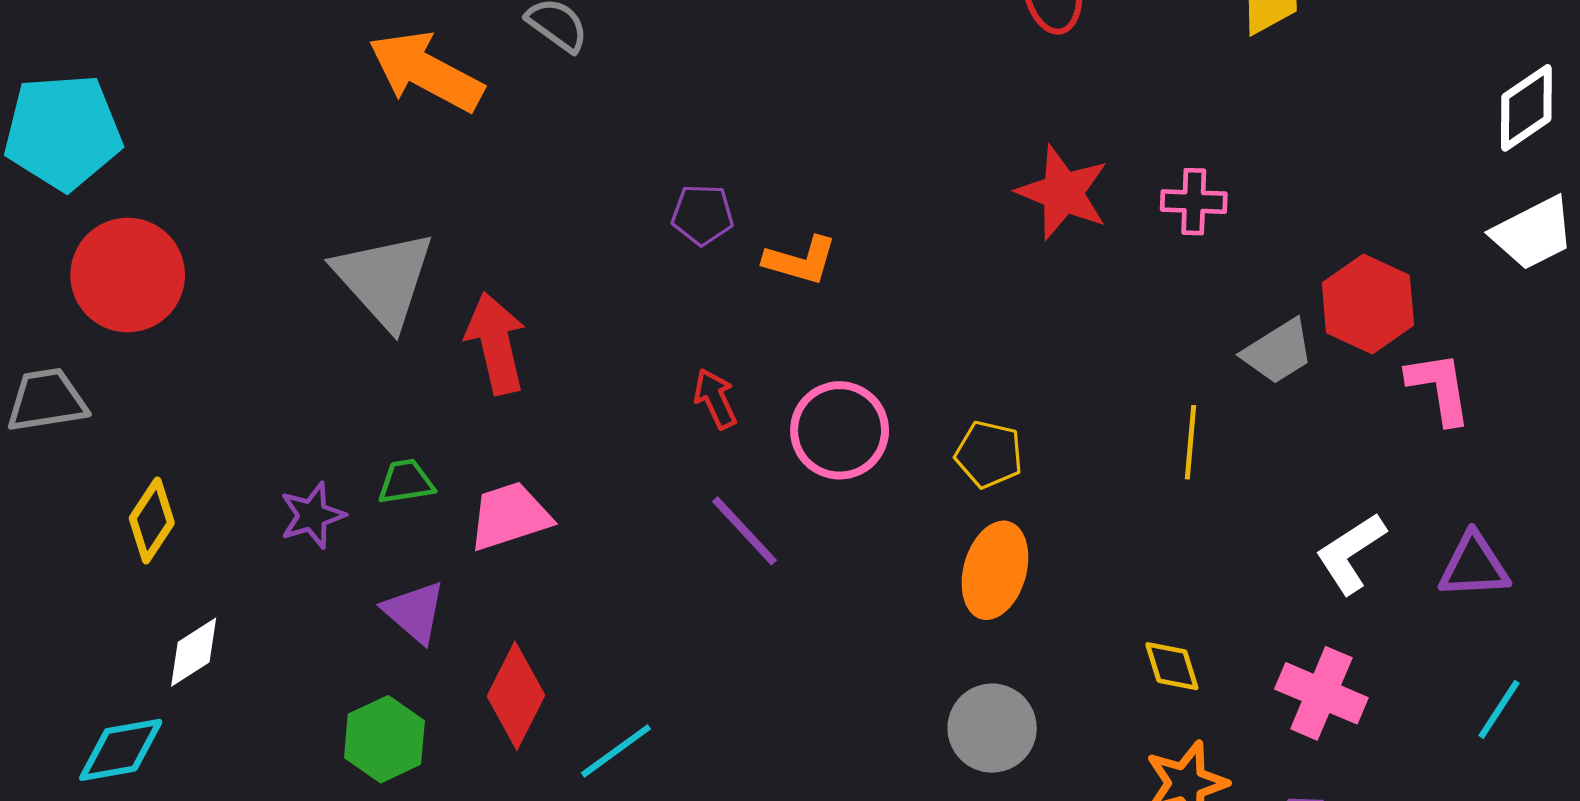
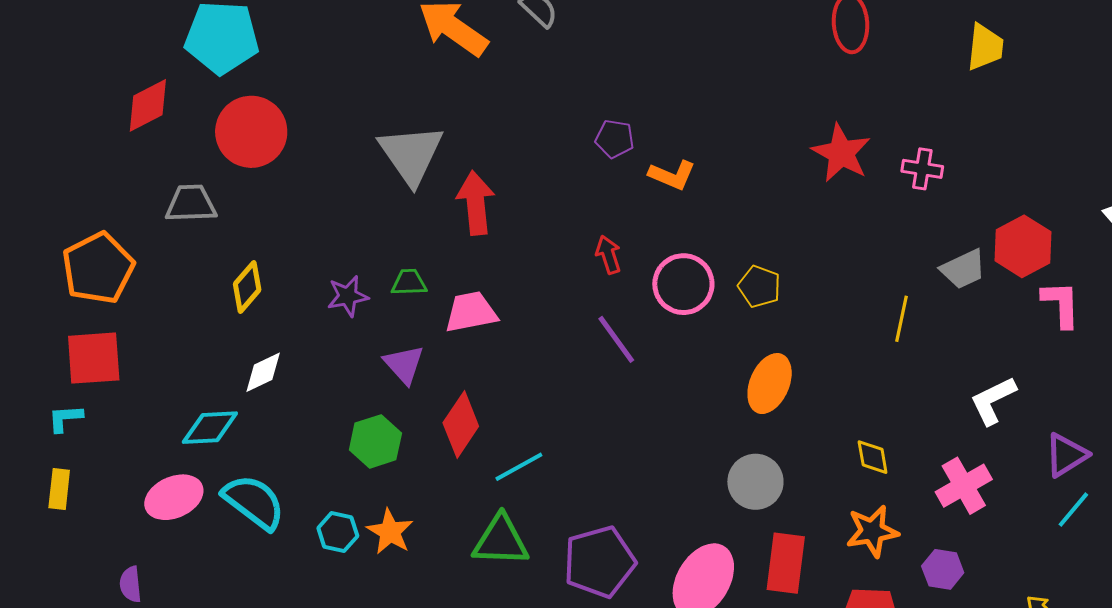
yellow pentagon: (989, 454) -> (759, 287), moved
purple triangle: (1474, 566) -> (1066, 455), moved, turned -36
pink cross: (1321, 693) -> (964, 486), turned 30

